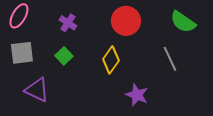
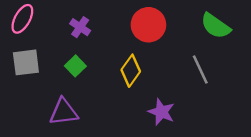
purple triangle: (37, 90) -> (64, 112), moved, turned -32

